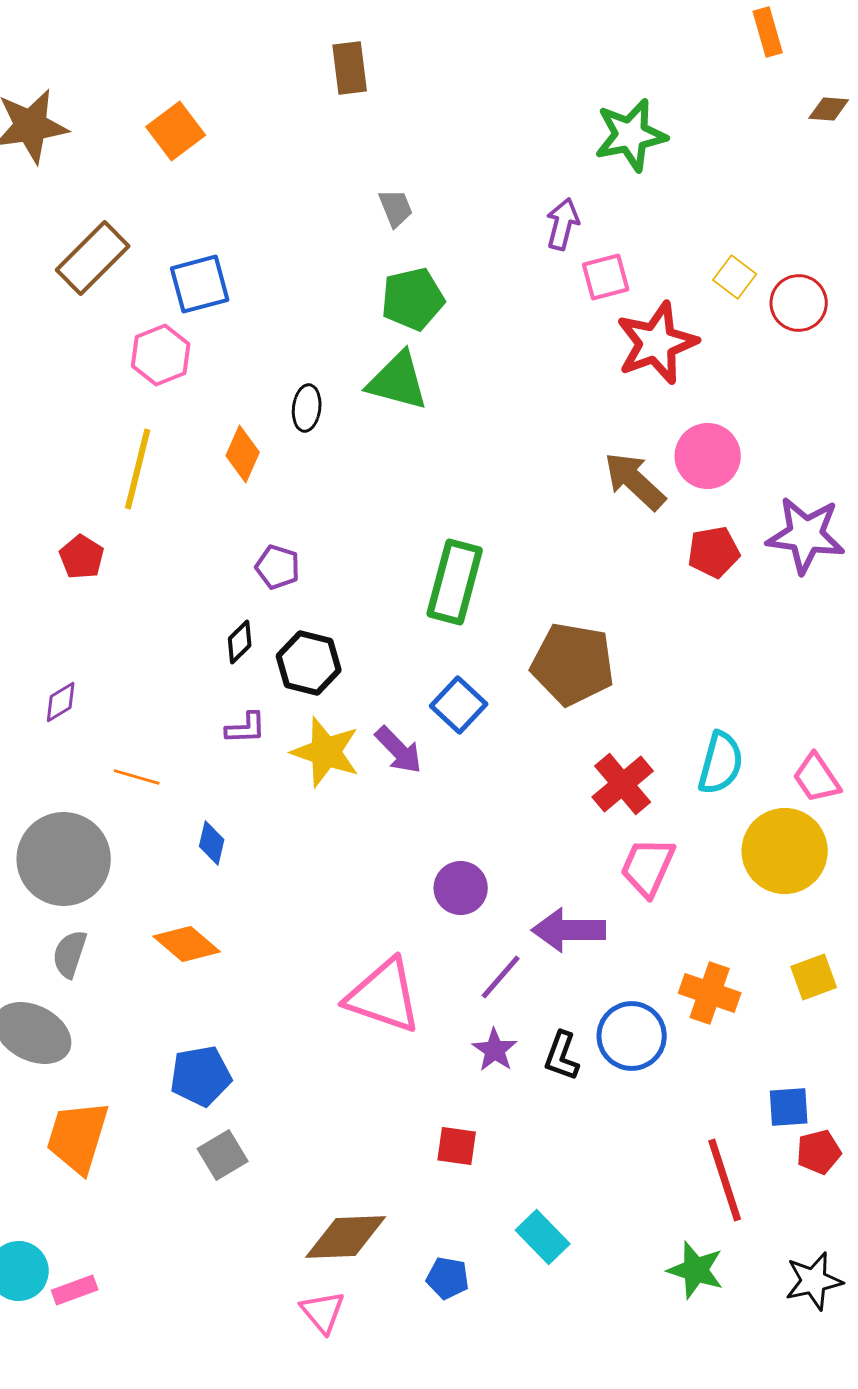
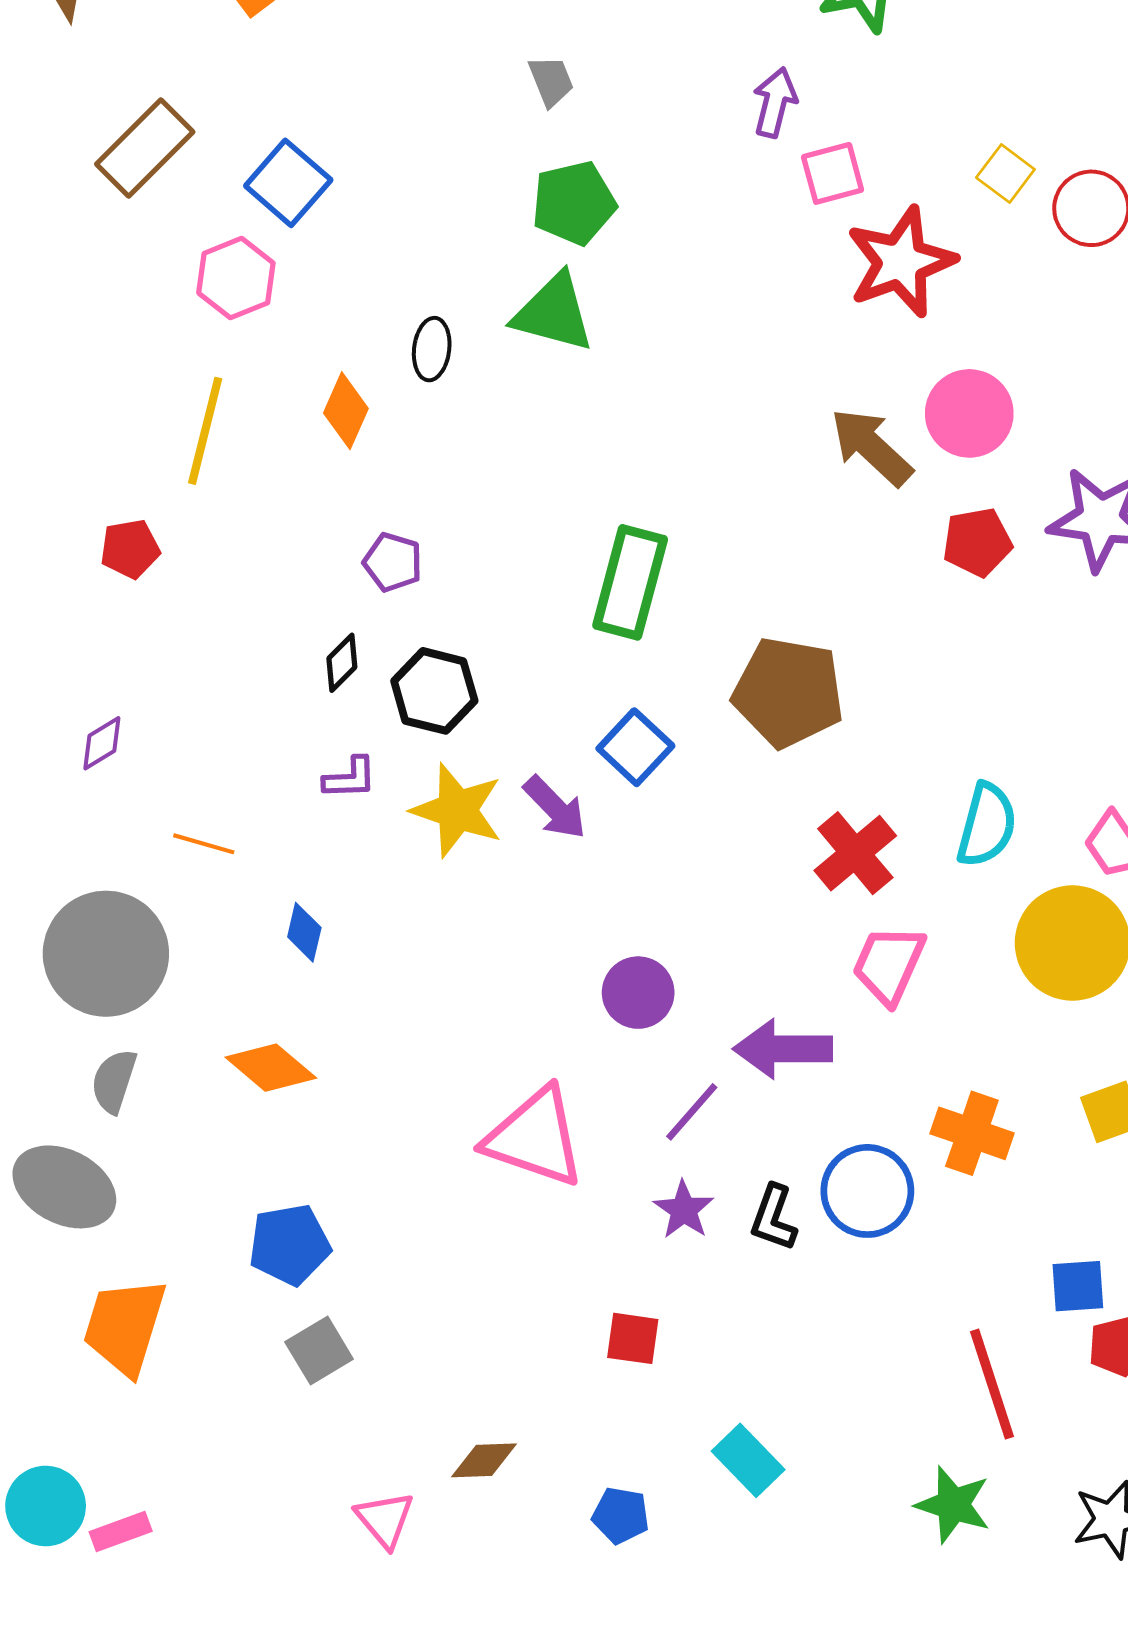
blue square: (200, 284) -> (288, 183), turned -34
red pentagon: (82, 557) -> (130, 549), turned 30
brown diamond: (346, 1237) -> (484, 1460), size x0.6
pink triangle: (323, 1312) -> (385, 1519), moved

